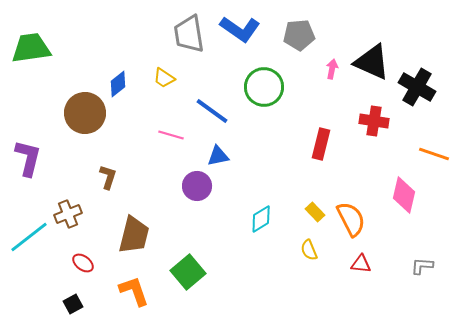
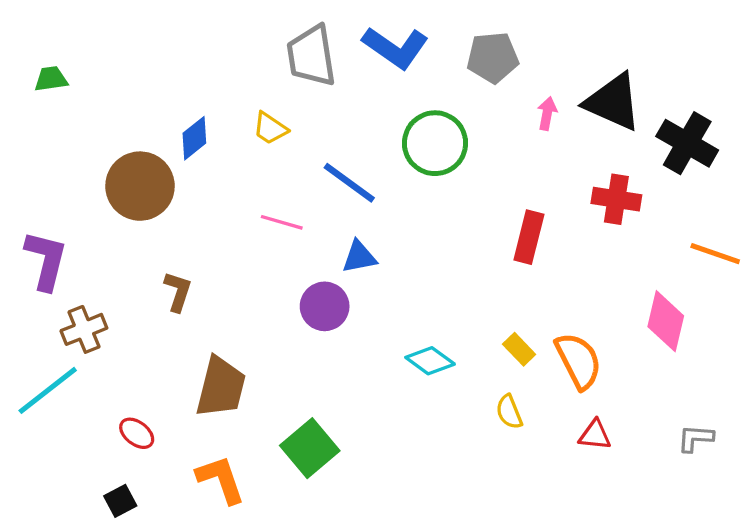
green trapezoid: (31, 48) -> (51, 79), size x0.5
brown cross: (68, 214) -> (84, 329), moved
cyan diamond: (261, 219) -> (430, 361), turned 68

